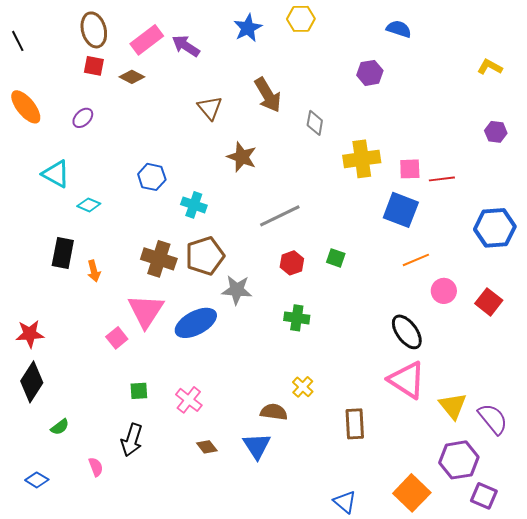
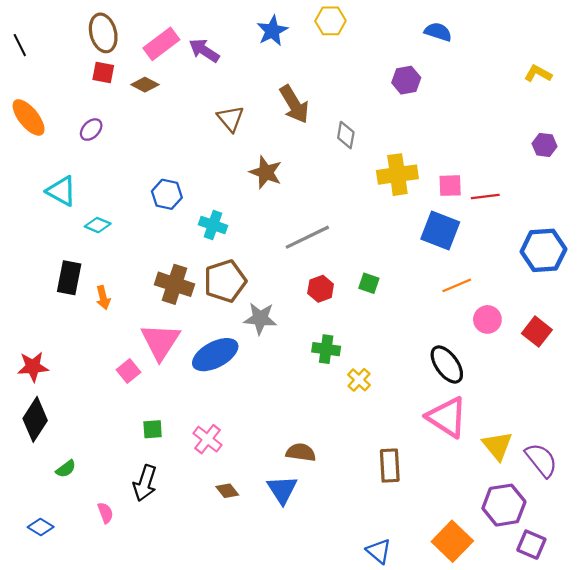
yellow cross: (303, 387) -> (359, 380), moved

